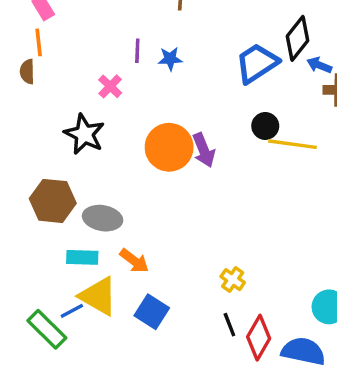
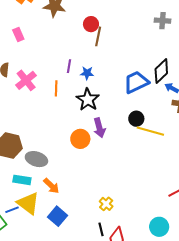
orange line: (39, 42) -> (56, 88), moved
pink cross: (110, 86) -> (26, 80), moved, size x1.5
black star: (84, 134) -> (88, 100), moved
orange circle: (169, 147) -> (80, 139), moved, size x0.7

